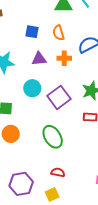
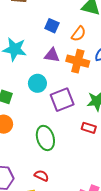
orange semicircle: (58, 33) -> (79, 34), turned -140
orange cross: (64, 58) -> (78, 61), size x1.5

